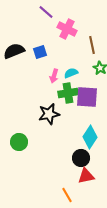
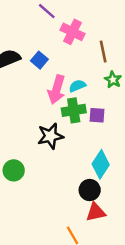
blue square: (40, 52) -> (39, 60), turned -32
pink arrow: (54, 76) -> (57, 90), size x1.6
purple square: (87, 97) -> (97, 115), size x0.6

